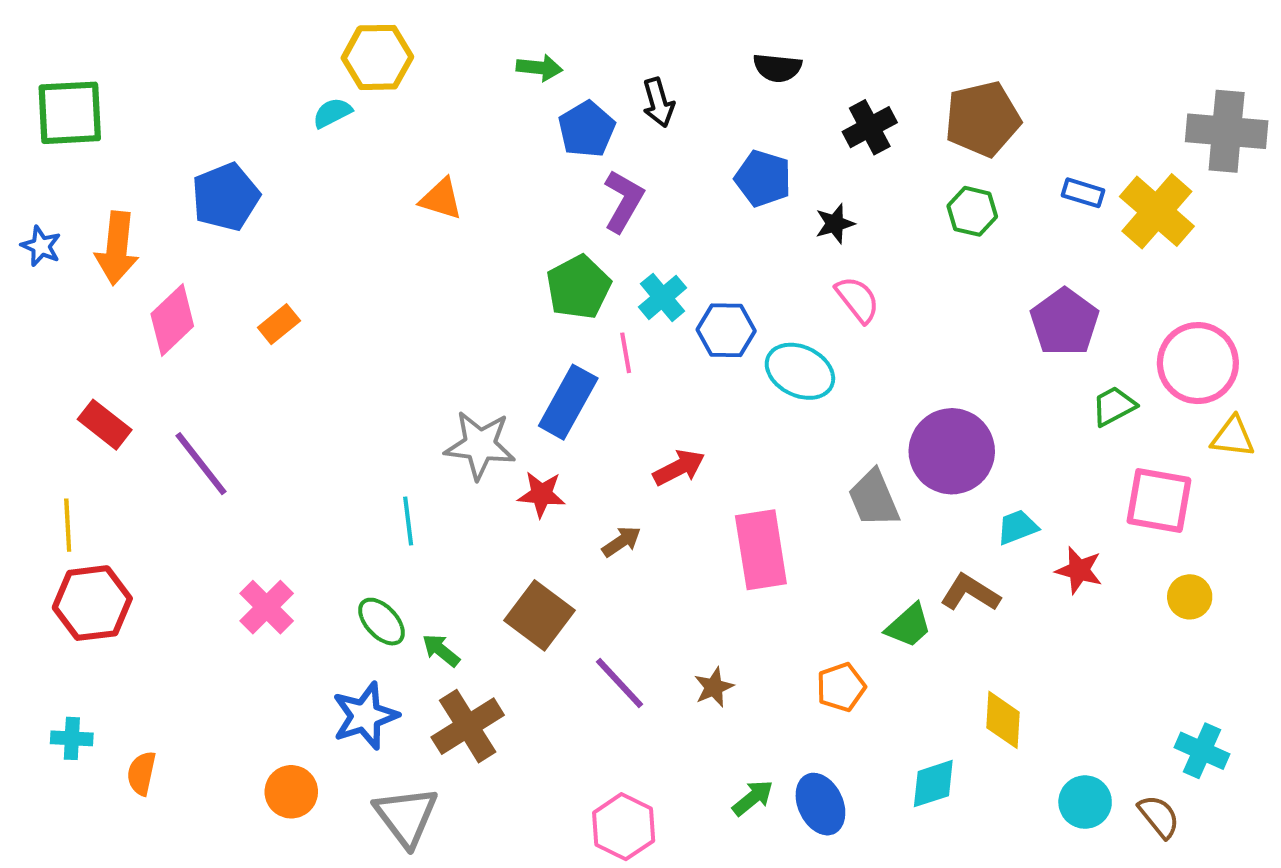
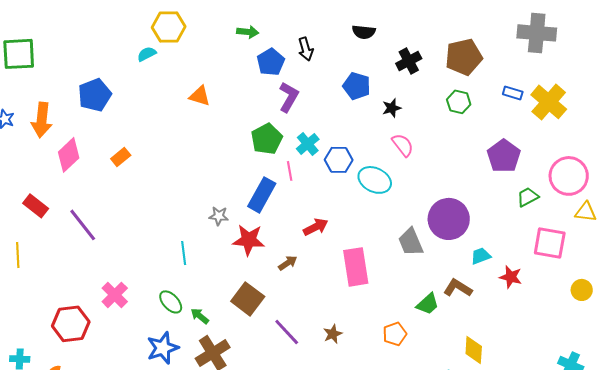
gray cross: (1227, 131) -> (537, 33), moved
gray star: (480, 445) -> (219, 216), size x0.6
red star: (542, 494) -> (249, 240), size x1.4
yellow circle: (1190, 597) -> (582, 290), moved
red hexagon: (92, 603) -> (71, 324), moved

